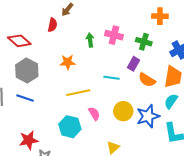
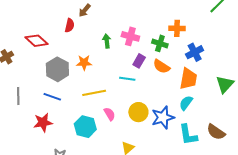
orange cross: (160, 16) -> (177, 28), moved
purple rectangle: (133, 64) -> (139, 61), moved
gray hexagon: (27, 71) -> (57, 69), moved
orange semicircle: (147, 80) -> (161, 66), moved
blue line: (25, 98) -> (52, 97), moved
red star: (29, 140) -> (43, 122), moved

